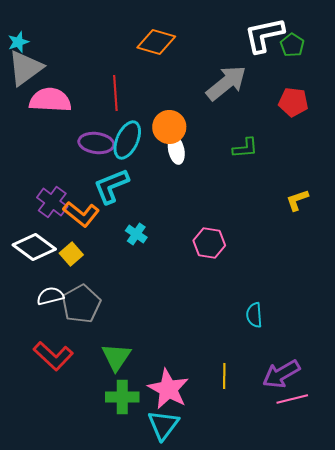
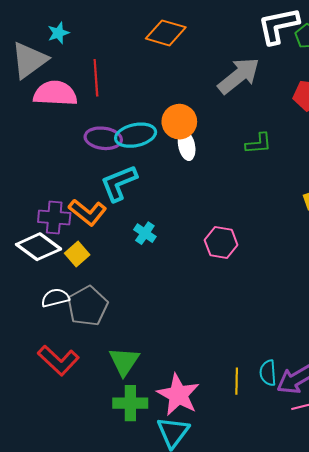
cyan star: (18, 42) -> (58, 33), moved
red line: (115, 93) -> (96, 78), moved
cyan ellipse: (127, 140) -> (136, 135), turned 54
purple cross: (52, 202) -> (54, 218), moved, turned -32
cyan semicircle: (254, 315) -> (268, 373), moved

